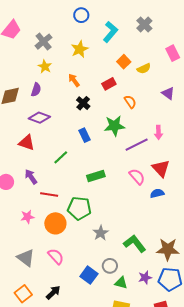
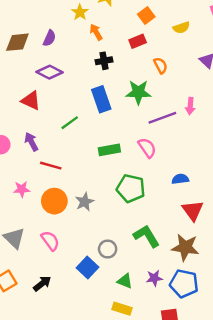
orange square: (124, 62) -> (146, 15), moved
yellow star: (45, 67) -> (80, 12), moved
black cross: (83, 103) -> (104, 61), turned 32
blue rectangle: (85, 135) -> (101, 99), size x1.5
red triangle: (161, 168) -> (193, 211), moved
pink semicircle: (137, 177) -> (147, 148), moved
green pentagon: (79, 208) -> (131, 188), moved
gray star: (101, 233) -> (85, 202), moved
gray circle: (110, 266) -> (108, 249), moved

